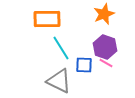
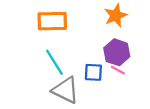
cyan line: (61, 48) -> (54, 62), moved

